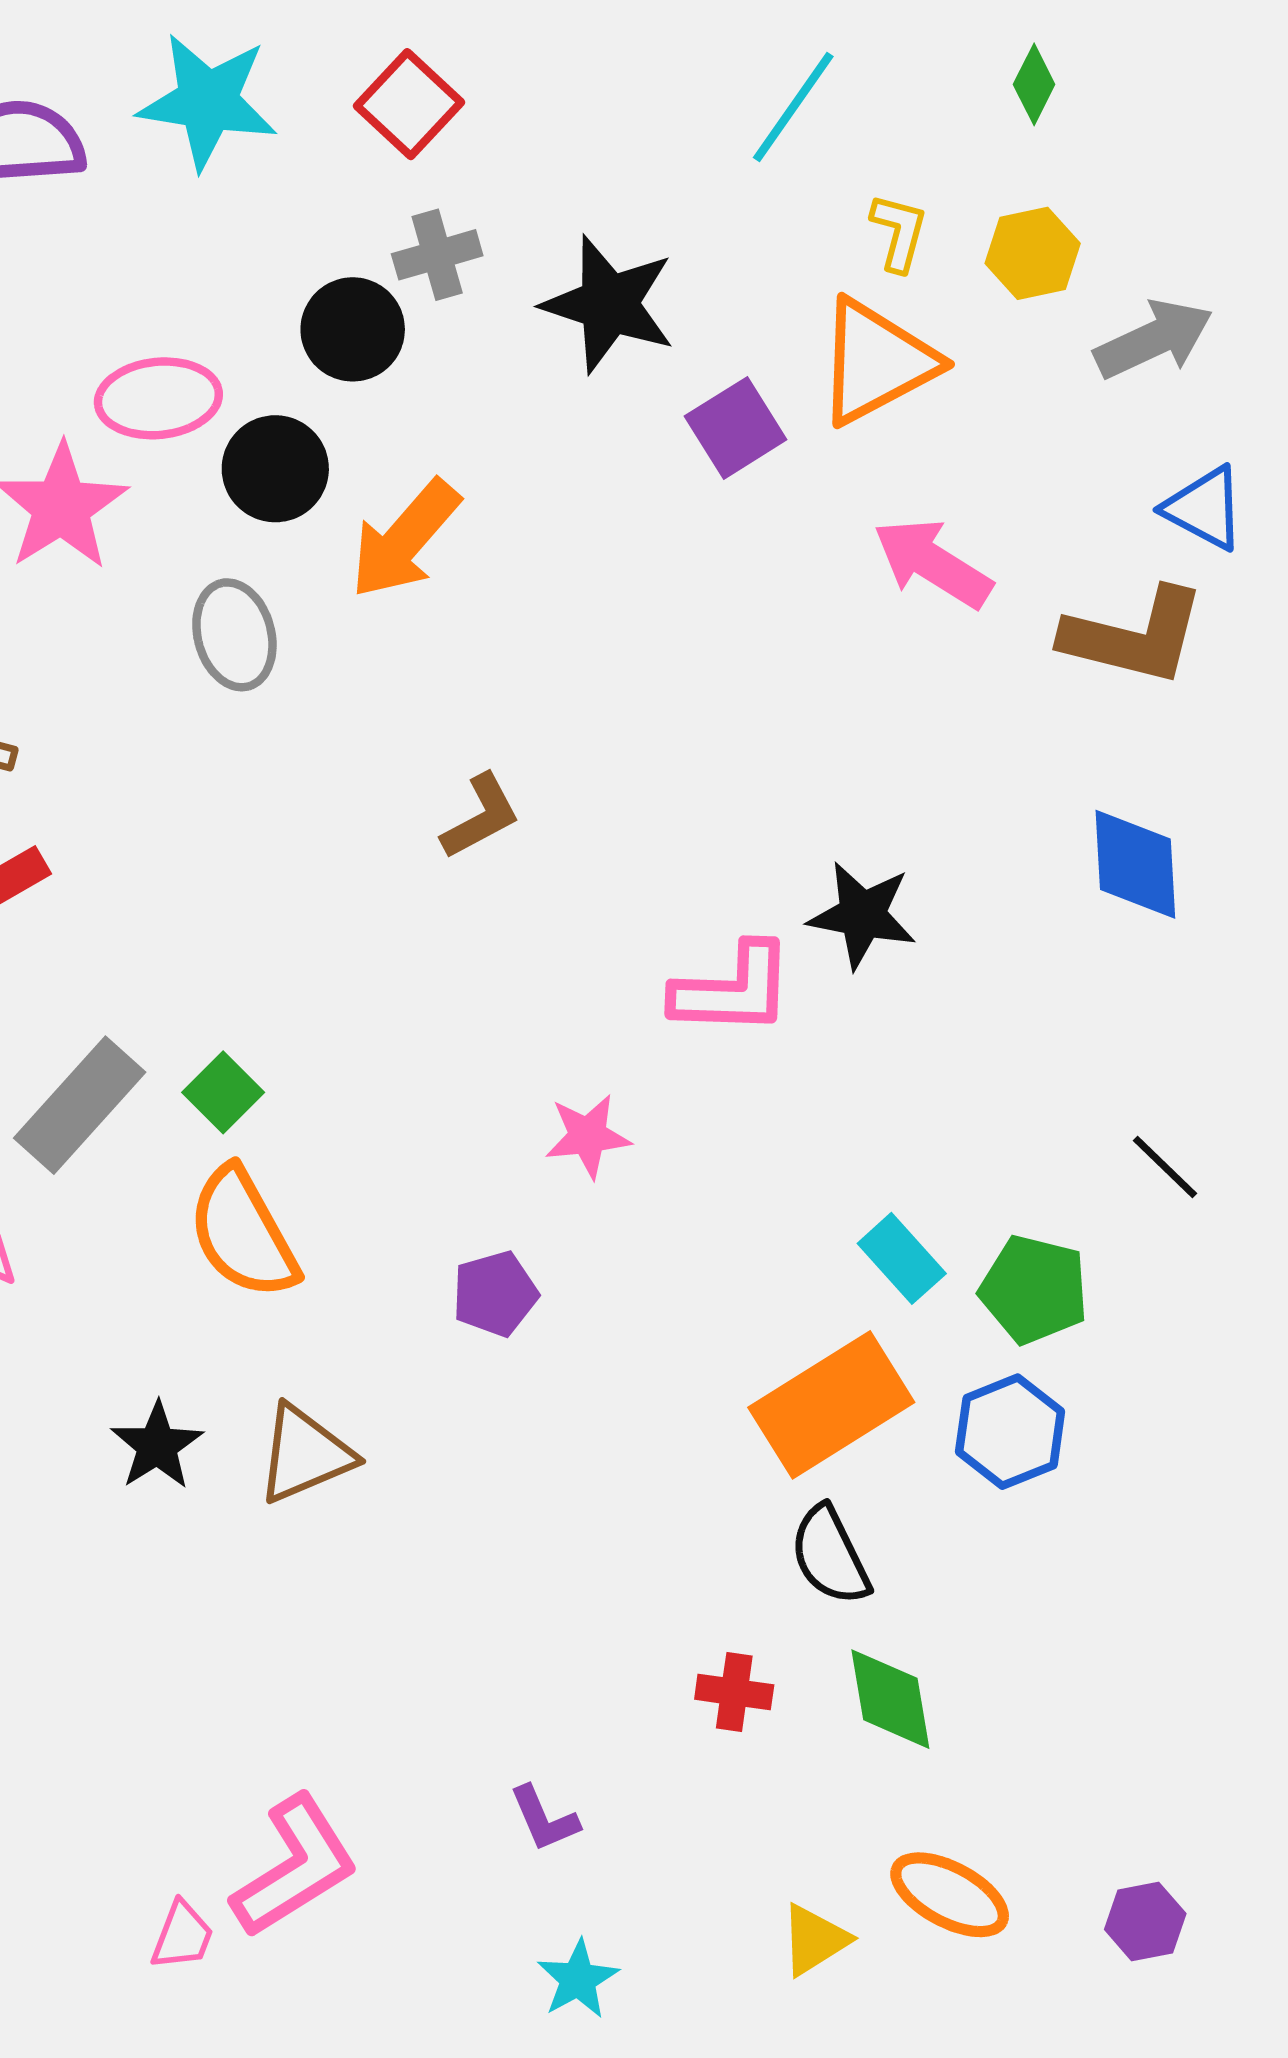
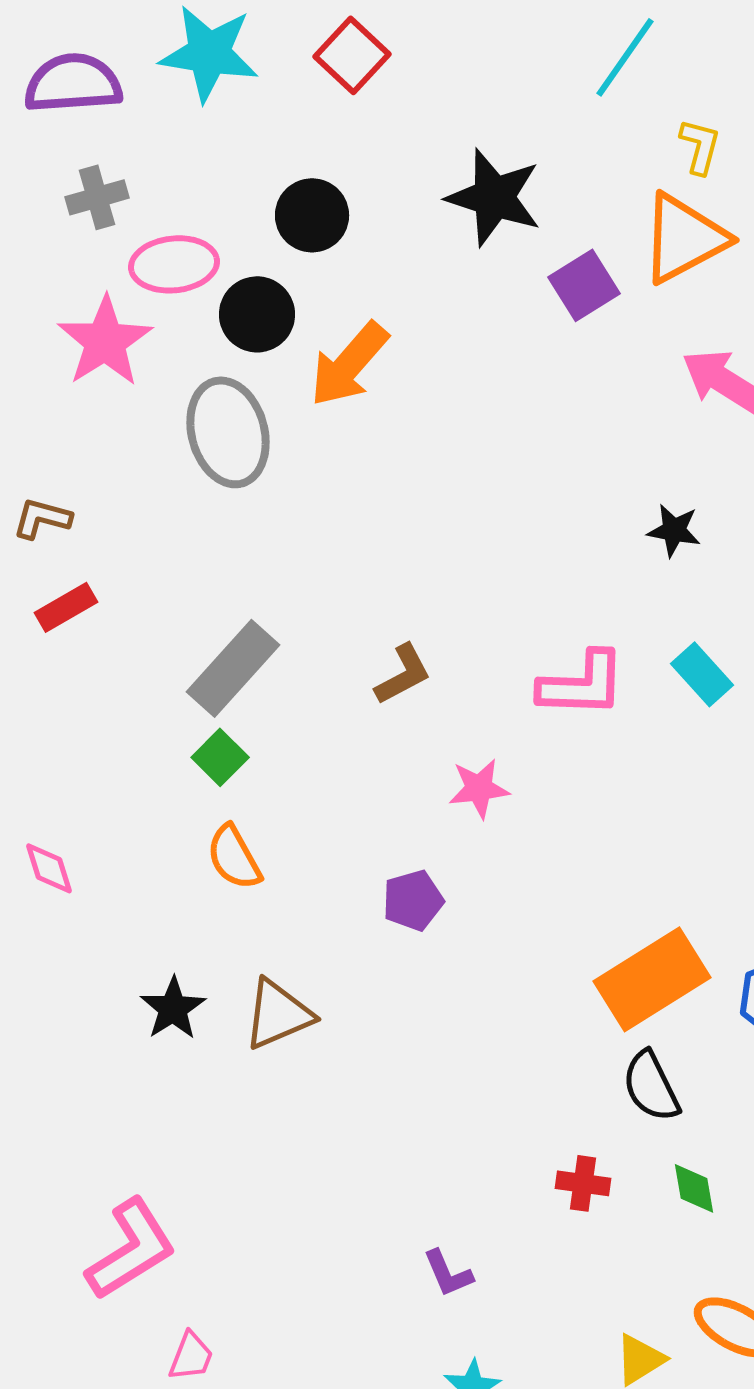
gray cross: (437, 255) -> (97, 197), moved
gray ellipse: (234, 635) -> (228, 432), size x1.4
brown L-shape: (481, 816) -> (403, 674), moved
black star: (862, 915) -> (674, 530), moved, size x0.7
gray rectangle: (80, 1105) -> (233, 668), moved
orange semicircle: (243, 1233) -> (234, 857), size x0.7
cyan rectangle: (902, 1258) -> (702, 674), moved
green diamond: (890, 1699) -> (694, 1188), size x0.7
pink L-shape: (295, 1867) -> (131, 1249), moved

